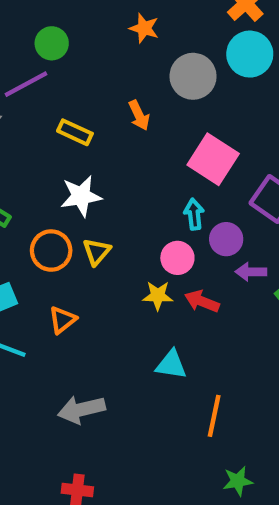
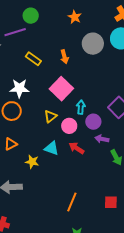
pink square: (213, 159) -> (61, 89), moved
white star: (81, 196) -> (19, 88), moved
yellow triangle: (97, 252) -> (51, 116), moved
yellow star: (158, 296) -> (32, 162), moved
cyan triangle: (171, 365) -> (52, 148), moved

